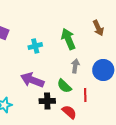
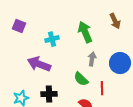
purple arrow: (32, 80) -> (39, 64), moved
black cross: (47, 101) -> (49, 94), moved

